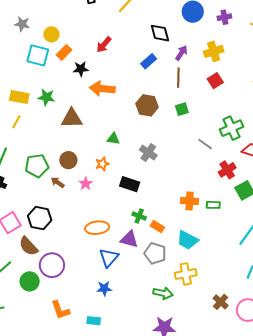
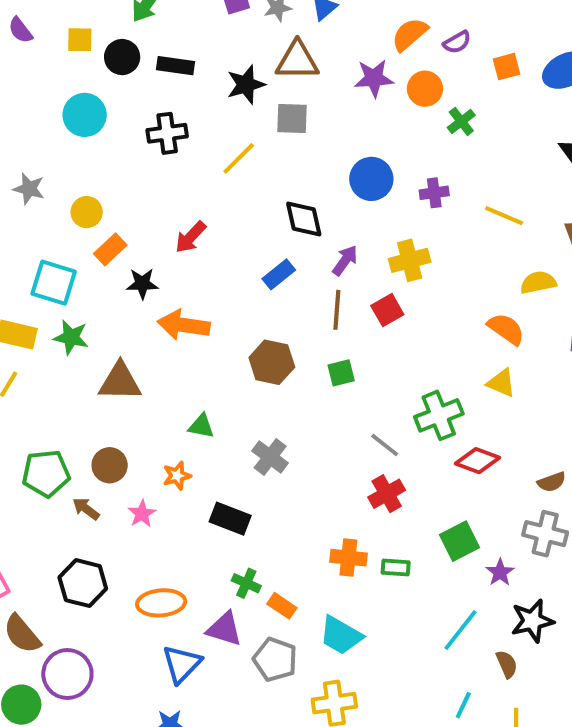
cyan square: (38, 55) -> (54, 283), moved
red square: (215, 81) -> (387, 310), moved
red cross: (227, 170) -> (387, 494), moved
black hexagon: (40, 218) -> (83, 583), moved

